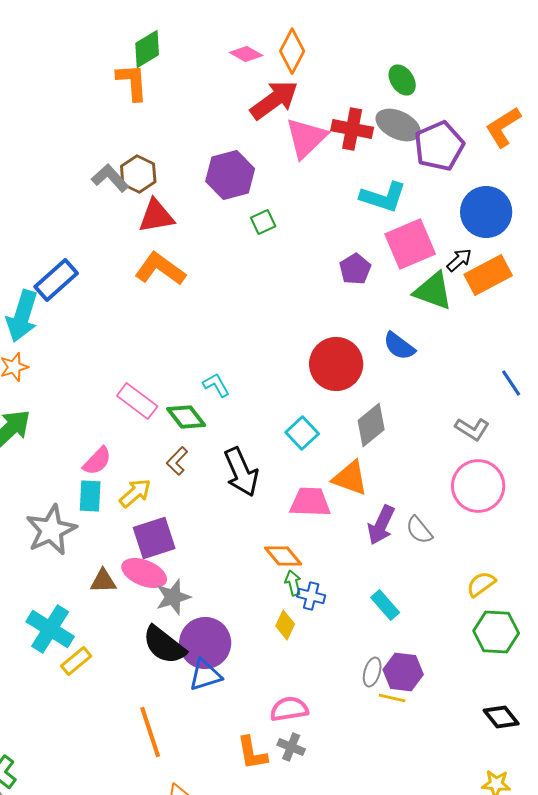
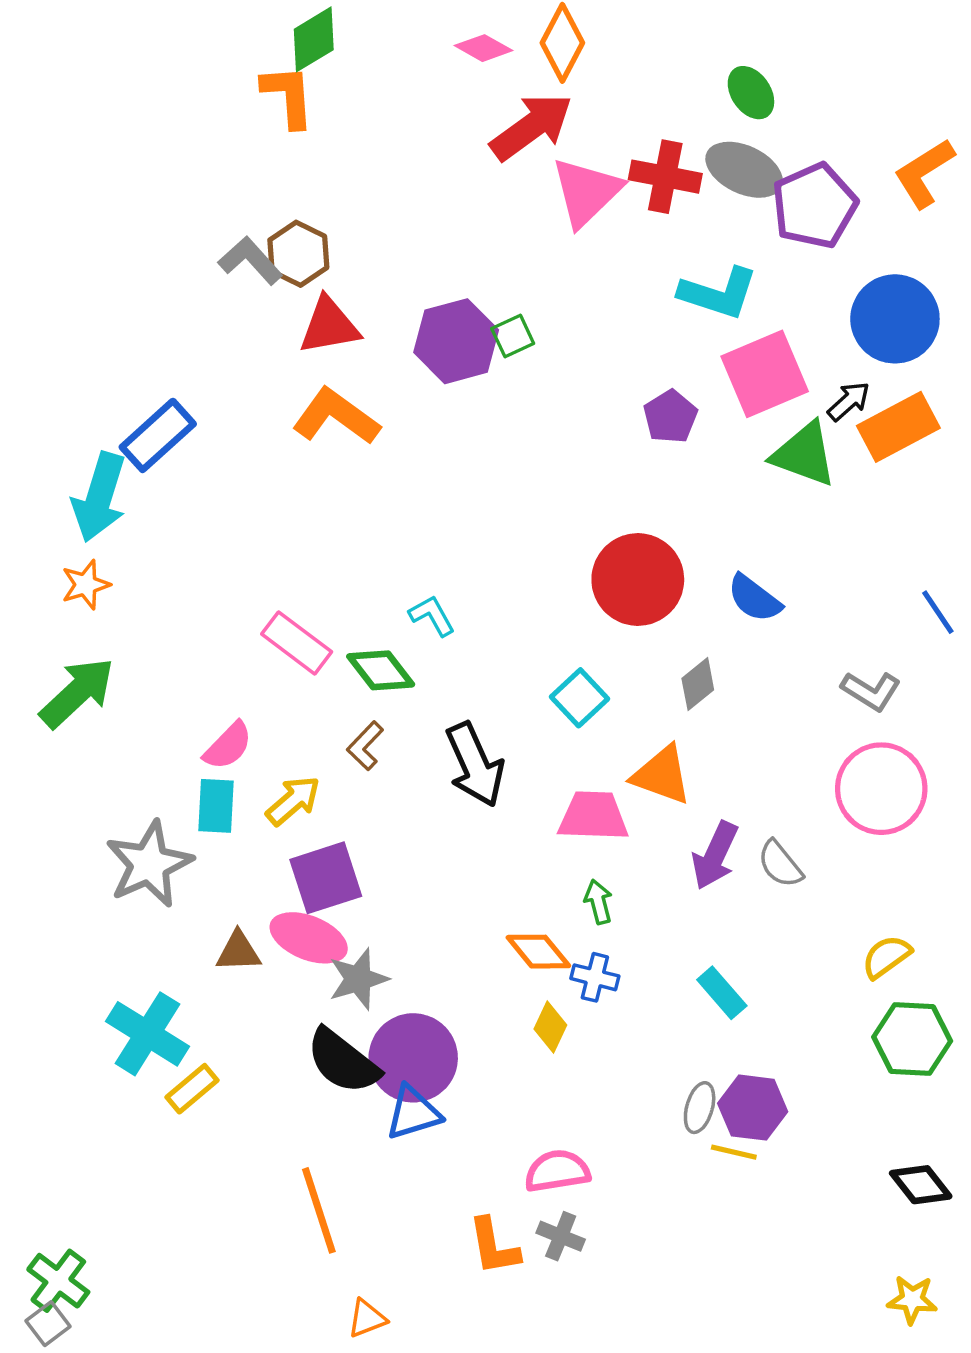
purple hexagon: (230, 175) -> (456, 341), moved
blue semicircle: (399, 346) -> (754, 598), moved
gray diamond: (371, 425) -> (698, 684), size x0.7
orange diamond: (283, 556) -> (538, 952), moved
green arrow: (293, 583) -> (598, 902), moved

